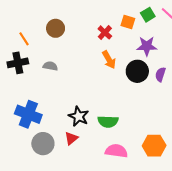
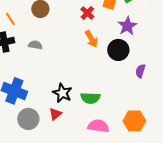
purple star: (147, 46) -> (127, 26), turned -30
purple semicircle: (160, 74) -> (140, 71), moved

